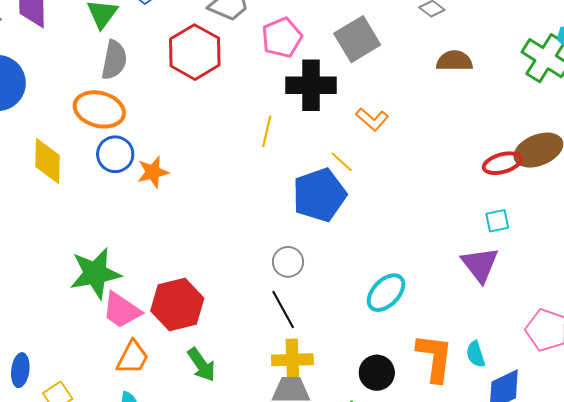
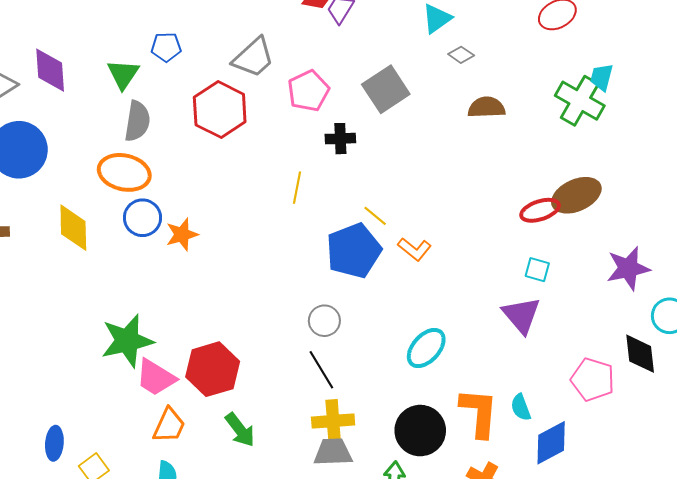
black cross: (311, 85) -> (340, 139), size x0.6
orange L-shape: (372, 119) -> (415, 249), moved
cyan square: (497, 221) -> (537, 270), turned 30
black circle: (377, 373) -> (420, 431), size x1.4

